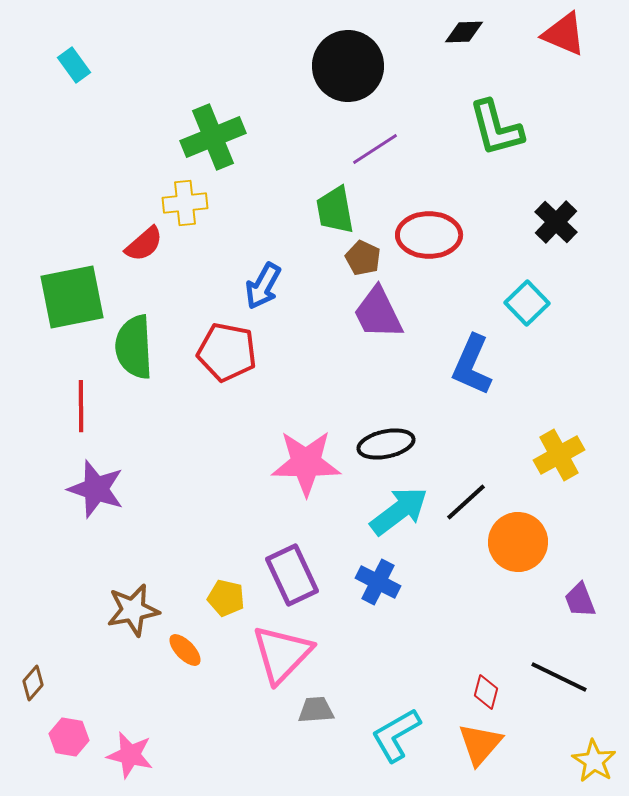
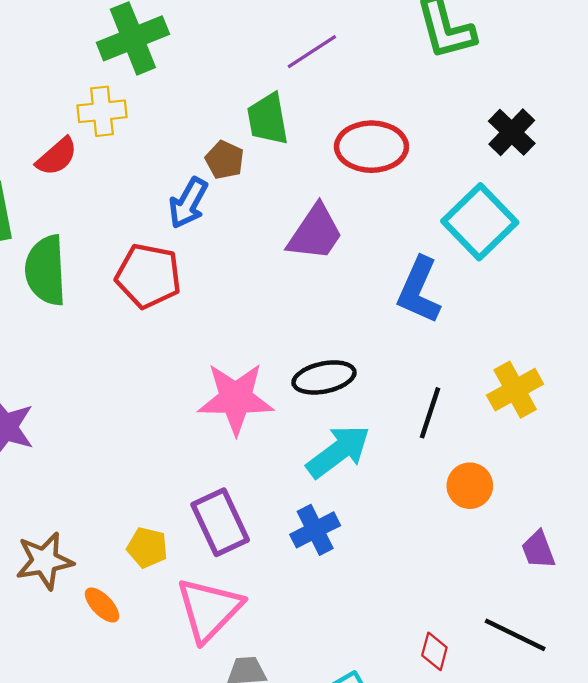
brown pentagon: (363, 258) -> (225, 160), moved
cyan square: (527, 303) -> (480, 222), size x1.5
purple trapezoid: (378, 313) -> (315, 233), turned -120
black line: (466, 502) -> (430, 413), moved, turned -30
orange circle: (518, 542) -> (470, 486), size x0.7
blue cross: (378, 582) -> (315, 530), turned 36

